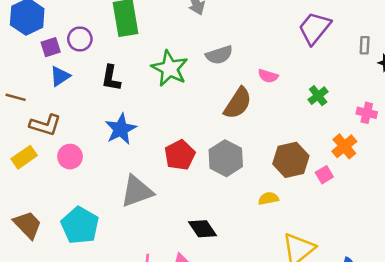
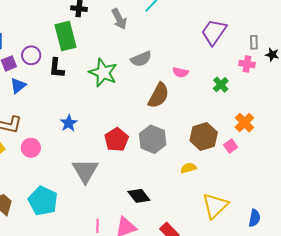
black L-shape: (111, 78) -> (56, 68), moved
pink cross: (367, 113) -> (247, 64), moved
blue star: (121, 129) -> (69, 123), size x0.7
gray triangle: (137, 191) -> (85, 171), turned -36

